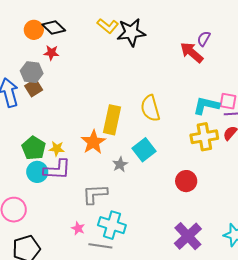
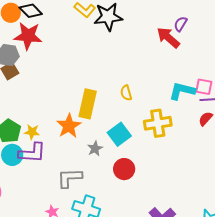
red star: (51, 53) -> (28, 36), size x1.8
yellow semicircle: (150, 108) -> (126, 93), size x0.6
yellow cross: (204, 137) -> (158, 123), moved
red circle: (186, 181) -> (124, 169), moved

